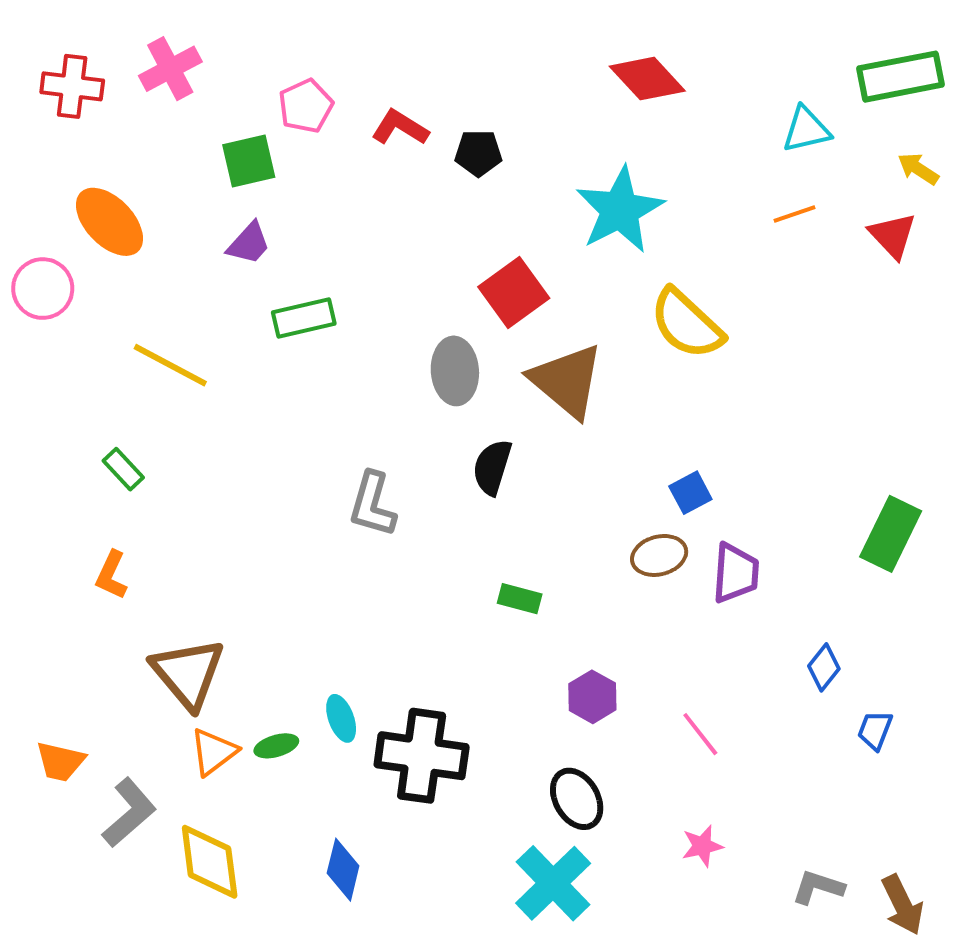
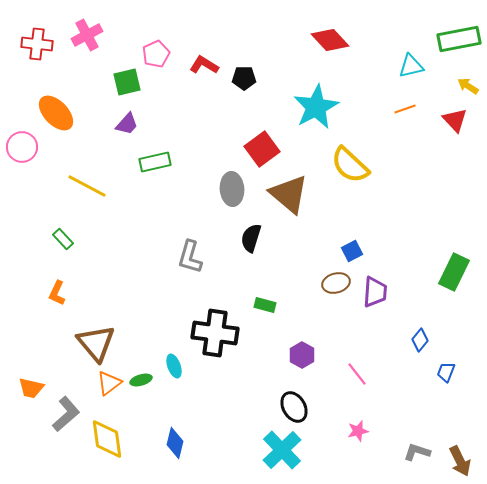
black cross: (422, 756) -> (215, 333), moved

